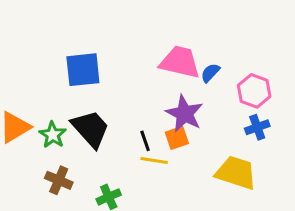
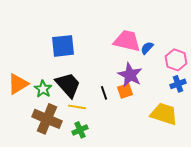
yellow line: (154, 161) -> (77, 107), moved
brown cross: (59, 180) -> (47, 119), size x1.6

